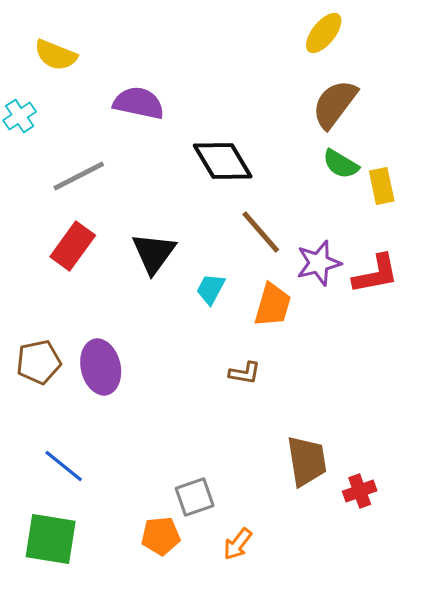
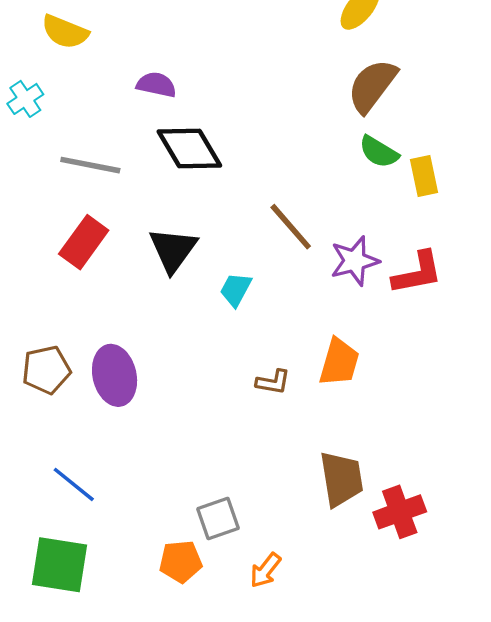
purple semicircle: (139, 103) -> (156, 85), size x0.7
black diamond: (223, 161) -> (189, 149), moved
gray line: (79, 176) -> (90, 165), turned 38
orange trapezoid: (273, 305) -> (339, 362), moved
red cross: (360, 491) -> (400, 512), size x1.4

